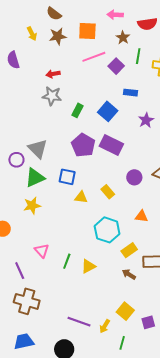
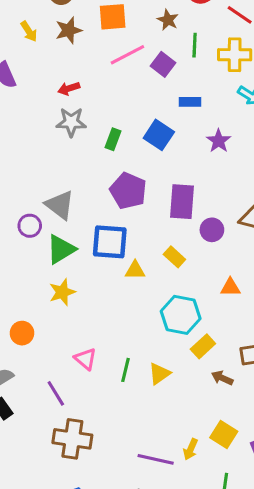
purple rectangle: (111, 145) -> (182, 202), moved, turned 75
blue square: (67, 177) -> (110, 242), size x1.4
yellow rectangle: (129, 250) -> (203, 346), moved
yellow arrow: (105, 326) -> (191, 449), moved

